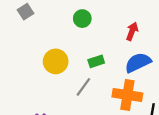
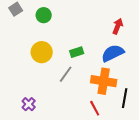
green circle: (82, 19) -> (44, 15), moved
red arrow: (132, 31) -> (118, 26), moved

